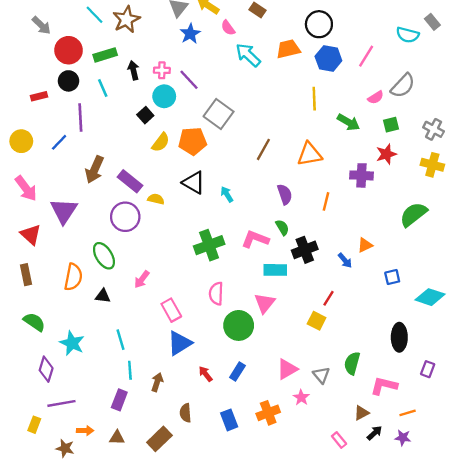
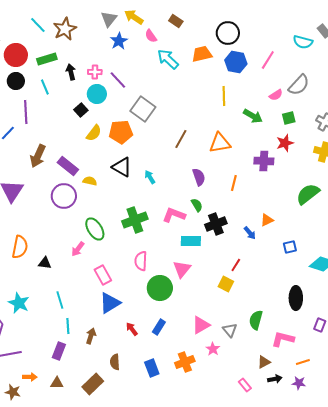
green ellipse: (104, 256) -> (95, 229), moved
black arrow: (374, 433) -> (275, 379), turned 32

